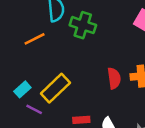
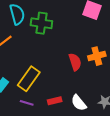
purple line: (34, 109) -> (27, 103), moved

